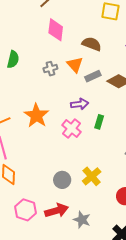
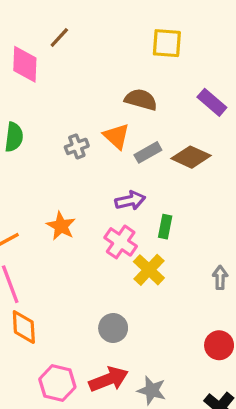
pink diamond: (56, 30) -> (25, 64), moved
orange star: (36, 116) -> (61, 226), size x0.7
yellow cross: (92, 176) -> (149, 270), moved

